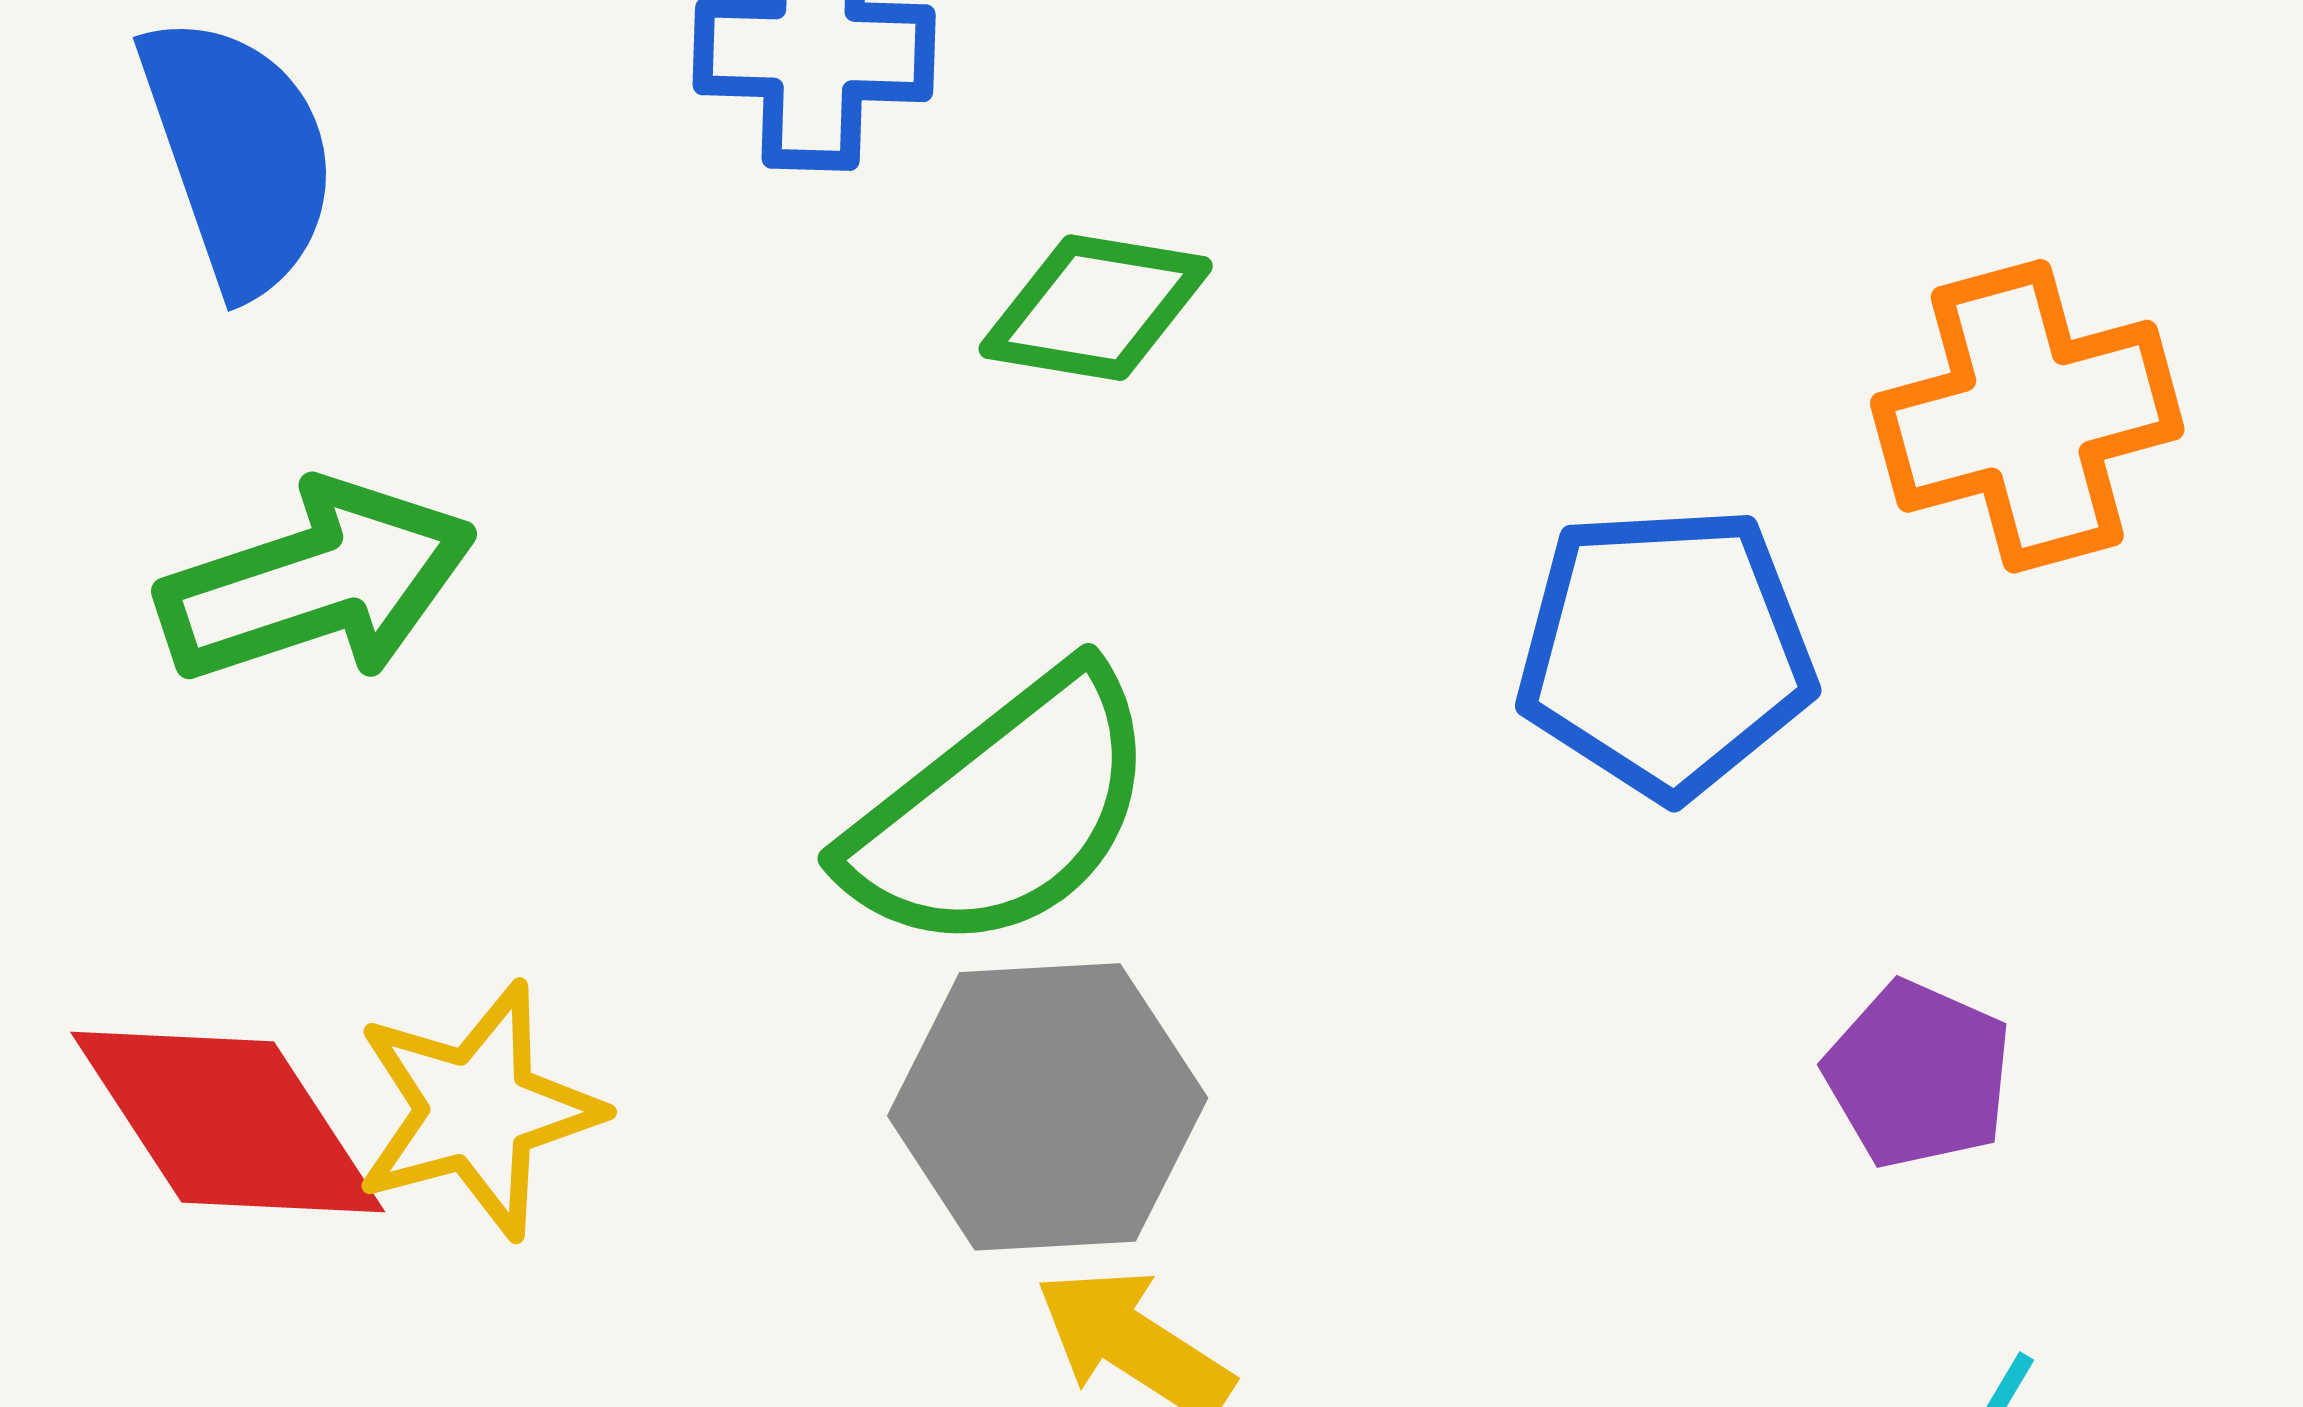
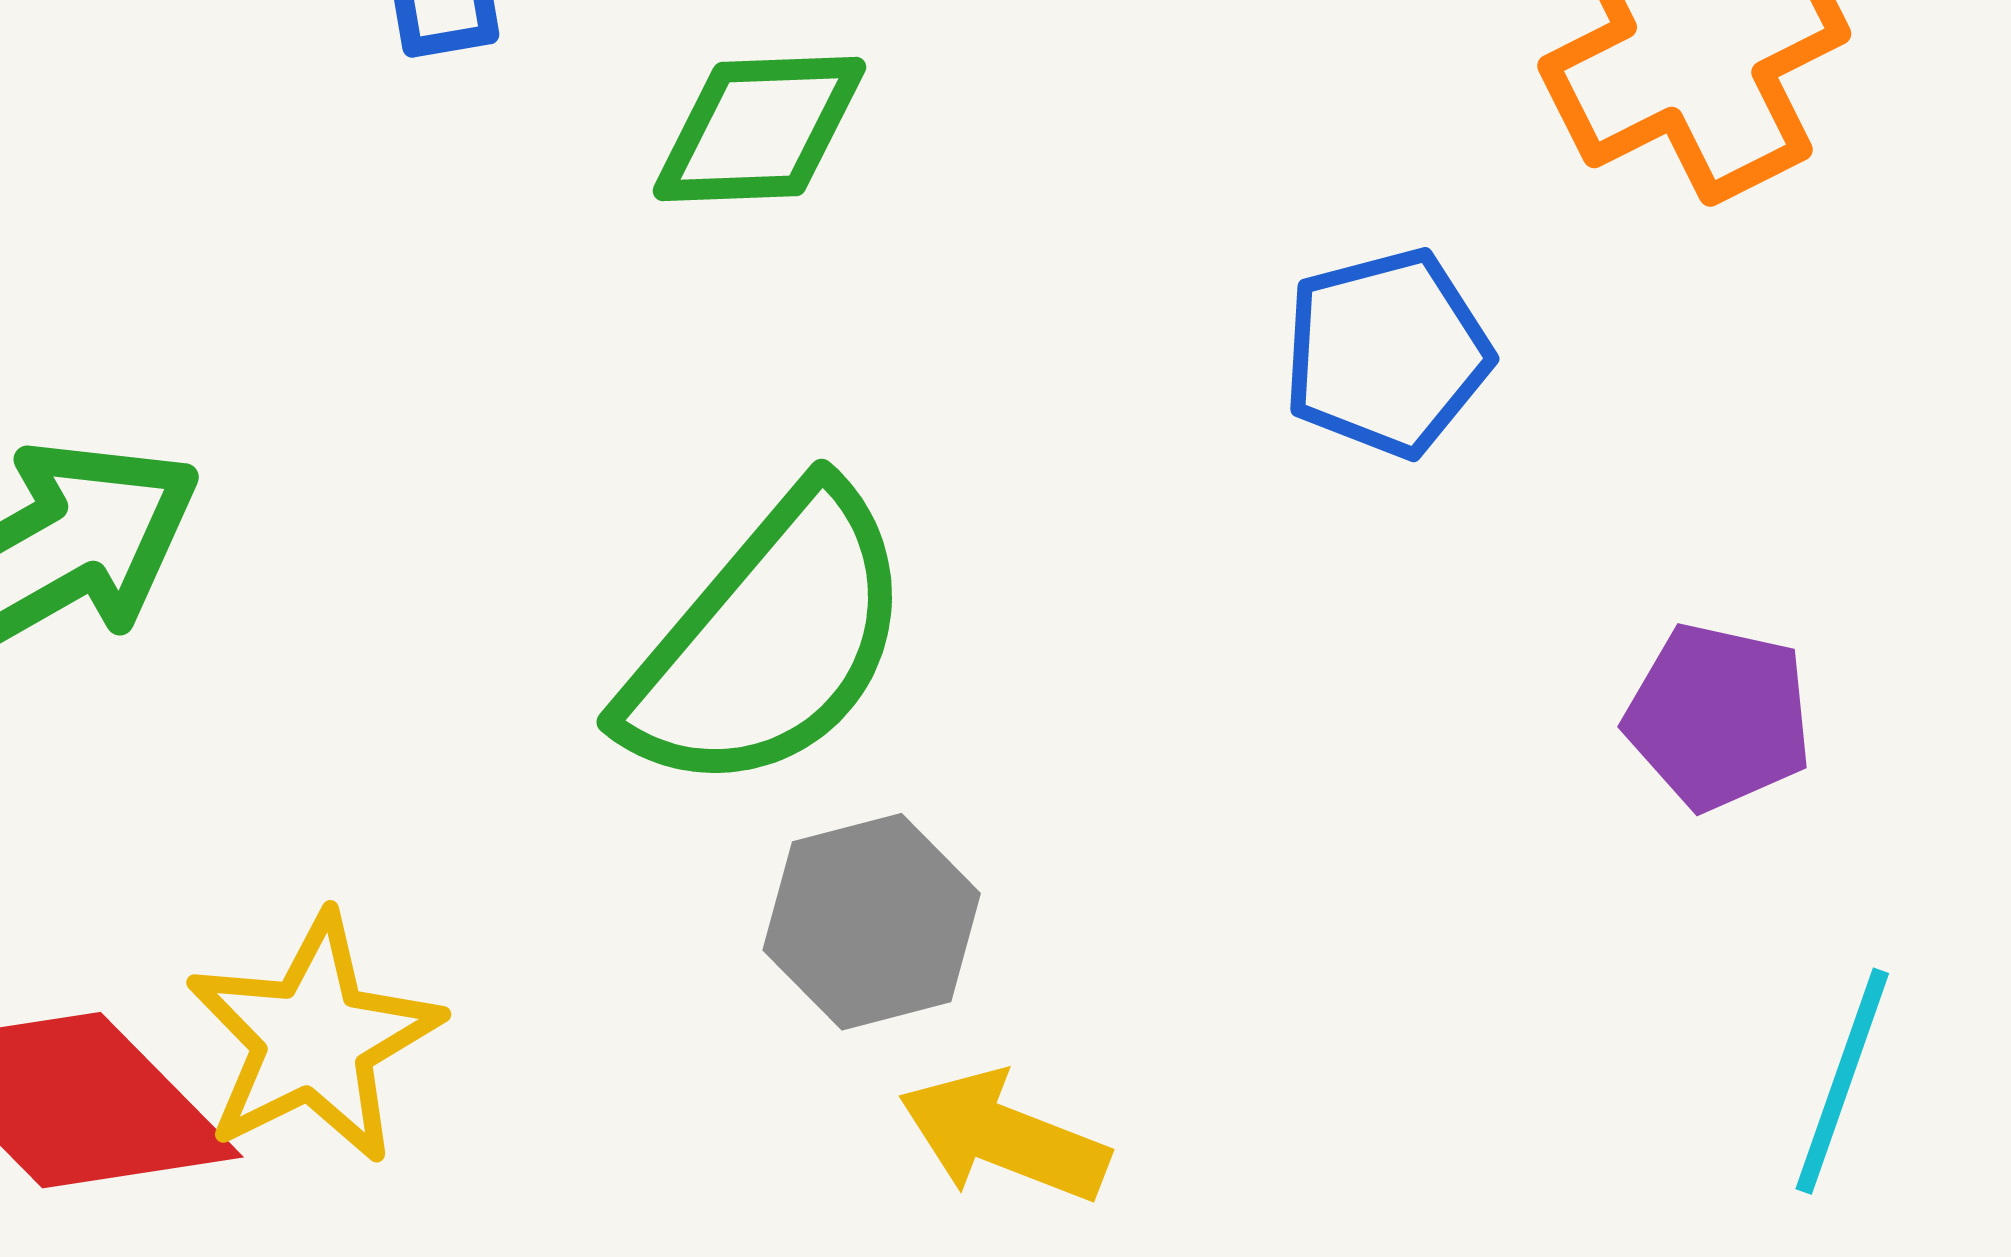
blue pentagon: (1666, 652) -> (1387, 353), size x0.7
gray hexagon: (1048, 1107) -> (872, 922), size x0.7

